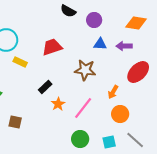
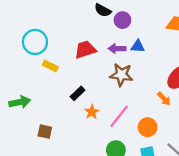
purple circle: (94, 20) -> (122, 20), moved
purple arrow: (124, 46) -> (117, 49), moved
orange arrow: (113, 92) -> (164, 99), moved, turned -72
orange circle: (120, 114) -> (148, 127), moved

